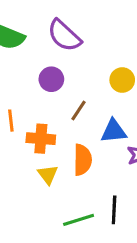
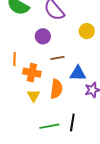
yellow circle: (122, 80) -> (87, 31), moved
brown line: (78, 111) -> (57, 58), turned 40

